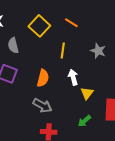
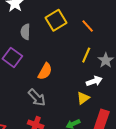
yellow line: (63, 51) -> (86, 55), moved
white arrow: (73, 77) -> (94, 81), moved, turned 70

